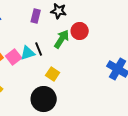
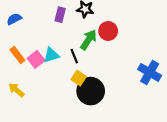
black line: (39, 49) -> (74, 56), moved
black circle: (44, 99) -> (91, 91), moved

